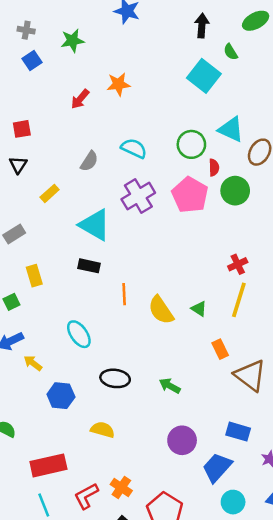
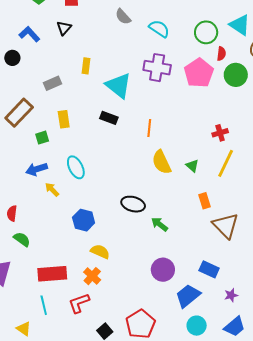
gray semicircle: (89, 161) -> (123, 17), moved, turned 96
yellow rectangle: (50, 193) -> (86, 66), moved, turned -49
purple cross: (138, 196) -> (157, 68), turned 32
red cross: (238, 264) -> (220, 133), moved
orange line: (124, 294) -> (149, 128), moved
cyan ellipse: (79, 334) -> (76, 167), moved
black ellipse: (115, 378) -> (133, 204), moved
blue hexagon: (61, 396) -> (84, 220), moved
orange cross: (121, 487) -> (92, 276), moved

